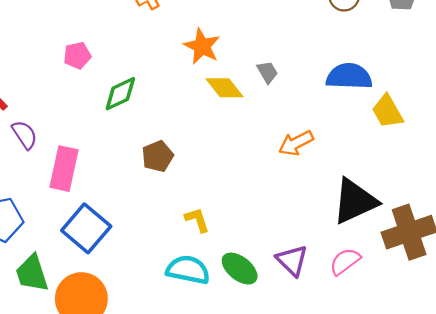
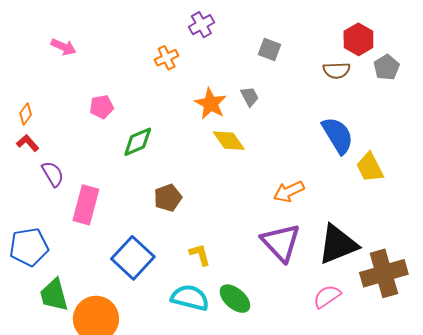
gray trapezoid: (267, 72) -> (250, 97), moved
blue semicircle: (349, 76) -> (338, 135), turned 54
blue square: (86, 228) -> (133, 258), moved
purple triangle: (292, 260) -> (281, 243), moved, size x1.4

